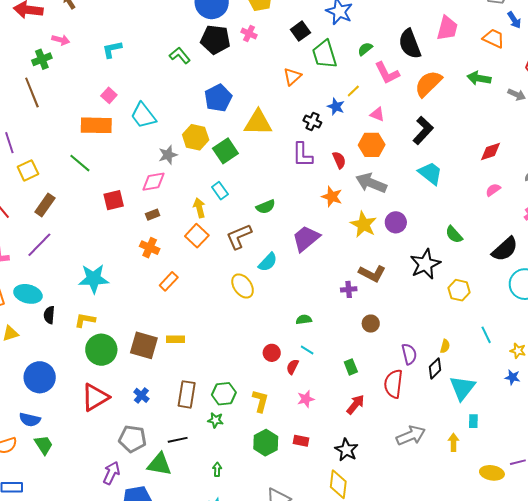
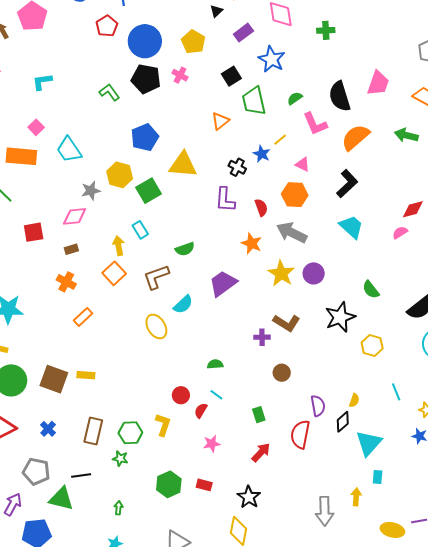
pink semicircle: (493, 190) -> (400, 232), moved
yellow L-shape: (260, 401) -> (163, 425), moved
gray arrow: (411, 436) -> (325, 511), moved, turned 108

